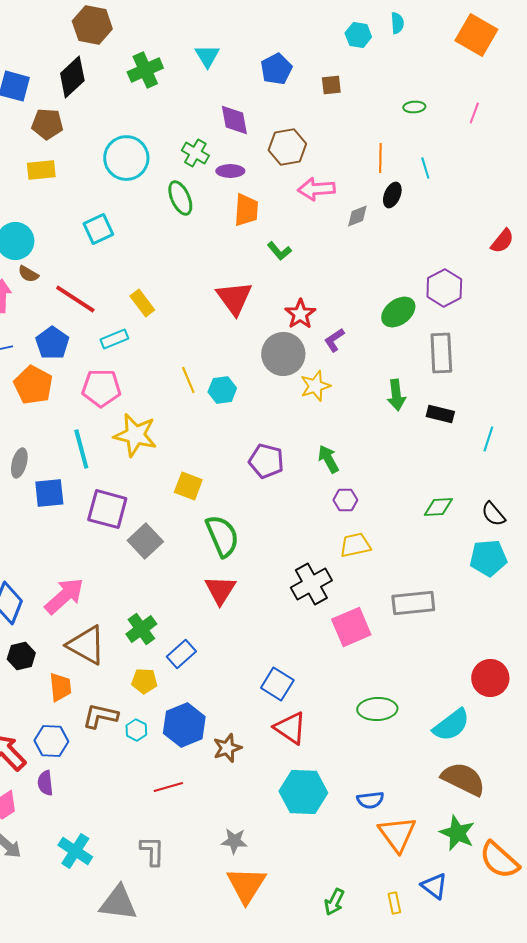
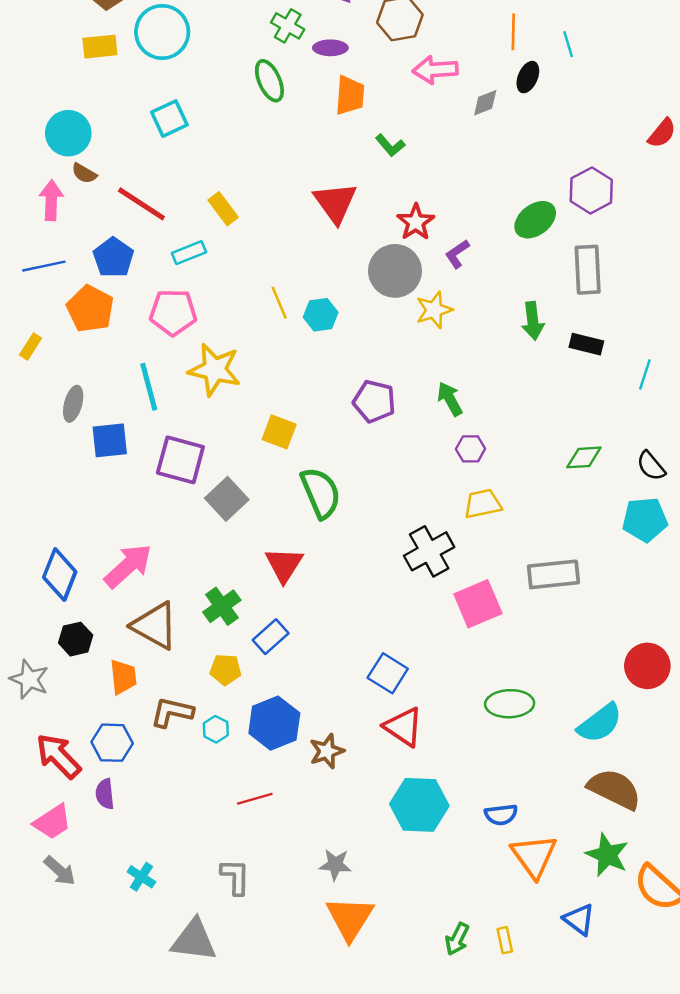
cyan circle: (126, 158) -> (162, 32), moved
red triangle: (220, 590) -> (284, 565), moved
cyan cross: (75, 851) -> (141, 877), size x0.7
yellow rectangle: (394, 903) -> (505, 940), moved

